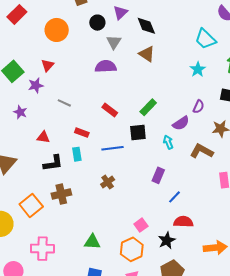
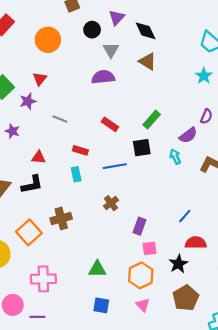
black L-shape: (53, 163) -> (32, 184), moved
purple rectangle: (158, 175) -> (140, 226), moved
pink square: (141, 225) -> (150, 248), turned 32

